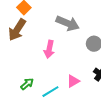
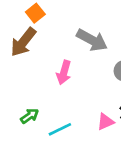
pink triangle: (73, 81) -> (105, 122), moved

